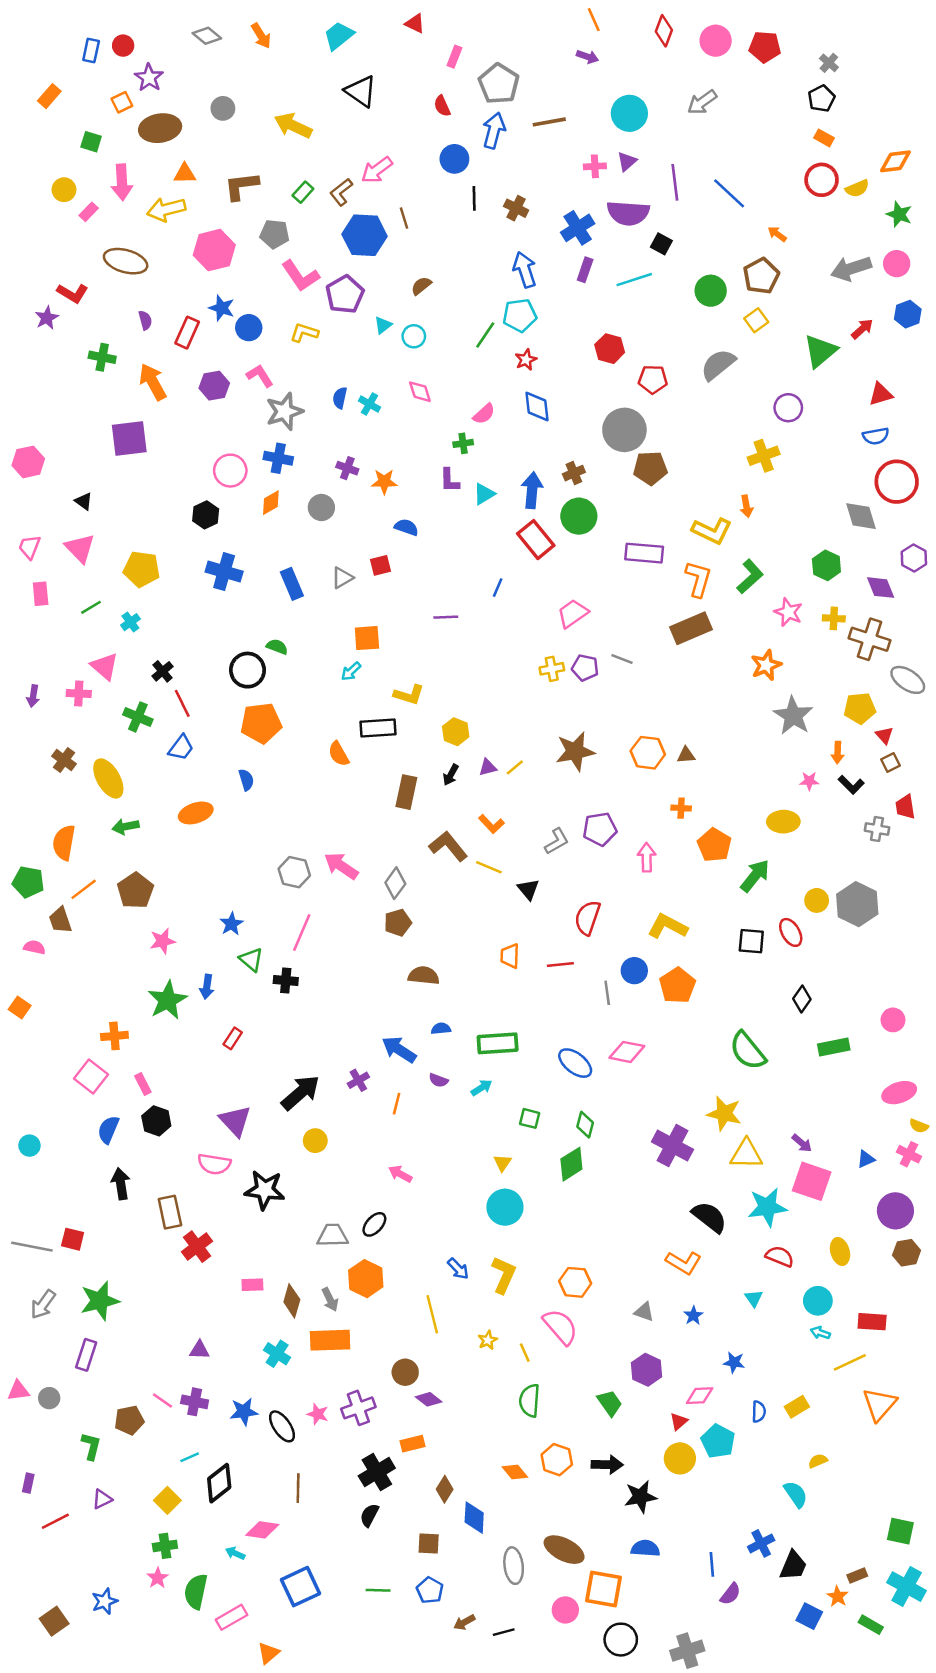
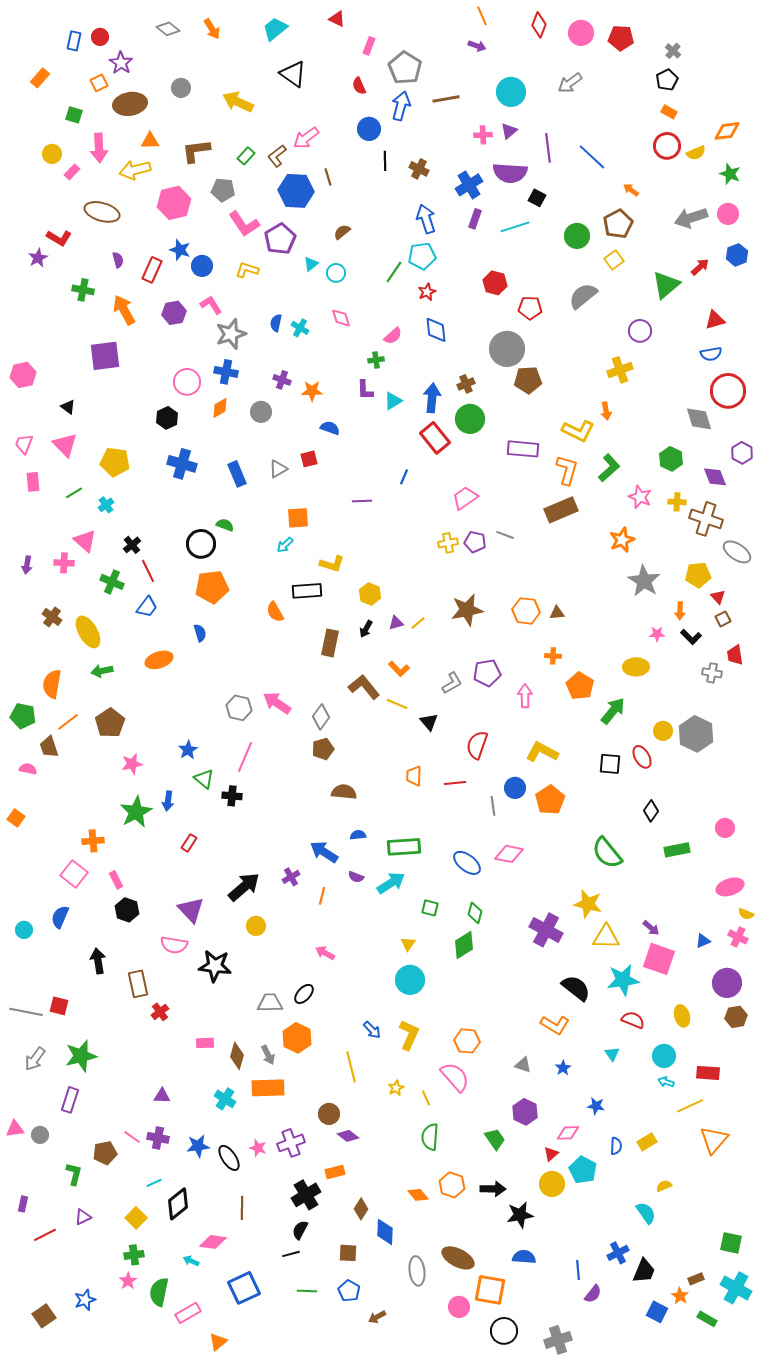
cyan arrow: (482, 1088) -> (391, 883), size x1.6
blue semicircle: (108, 1130) -> (60, 917), moved
red cross: (197, 1247) -> (160, 1012), size x0.7
black line: (504, 1632) -> (291, 1254), moved

